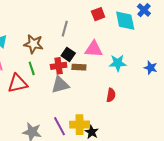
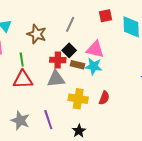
cyan star: (118, 63) -> (93, 66), moved
green line: (32, 68) -> (22, 59), moved
red triangle: (18, 83) -> (23, 80), moved
yellow cross: (80, 125) -> (78, 99), moved

